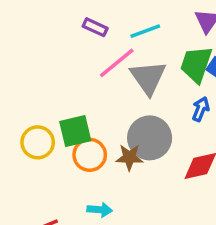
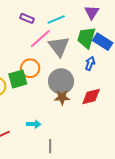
orange circle: (90, 155) -> (30, 68), moved
brown star: (129, 157) -> (62, 97), moved

